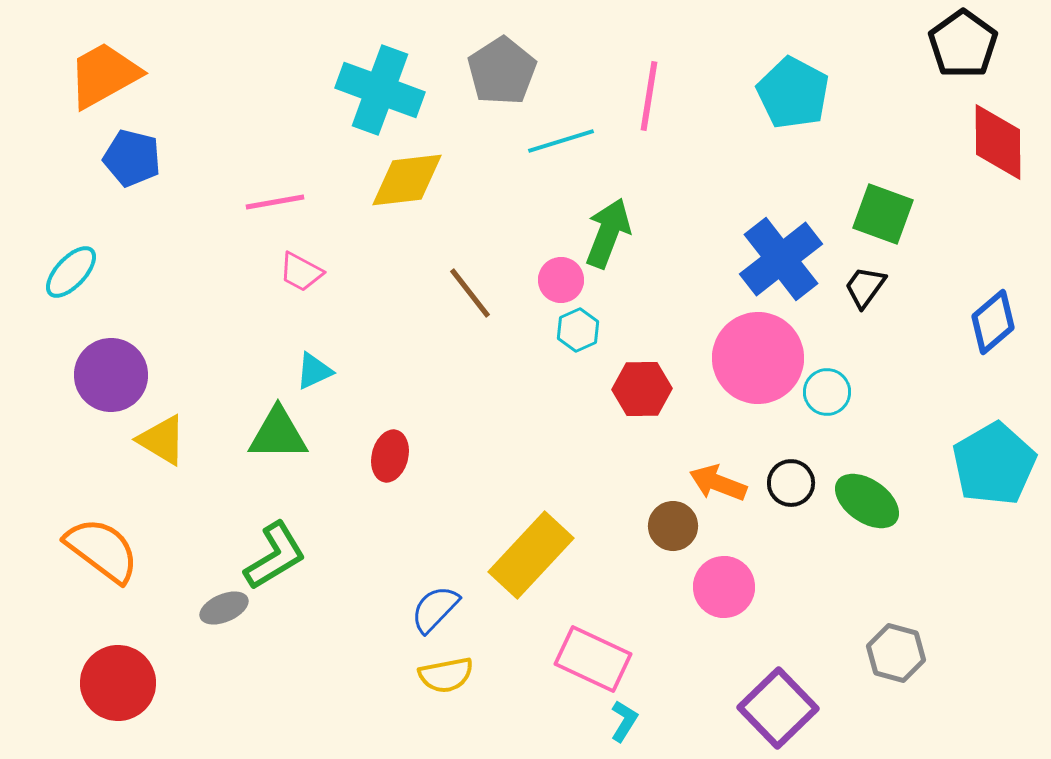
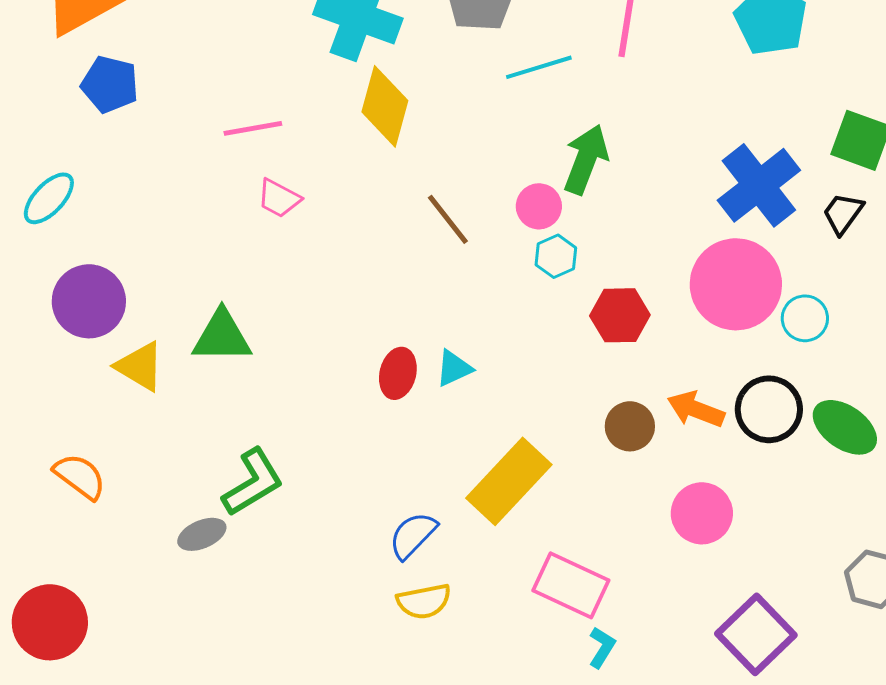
yellow diamond: (407, 180) -> (385, 106), turned -68
cyan triangle: (314, 371) -> (454, 368), moved
green triangle: (278, 434) -> (222, 336), moved
red ellipse: (390, 456) -> (398, 373), moved
black circle: (791, 483) -> (769, 409), size x1.4
brown circle: (673, 526) -> (630, 426), moved
orange semicircle: (102, 550) -> (80, 476), size x0.7
red circle: (118, 683) -> (50, 622), moved

